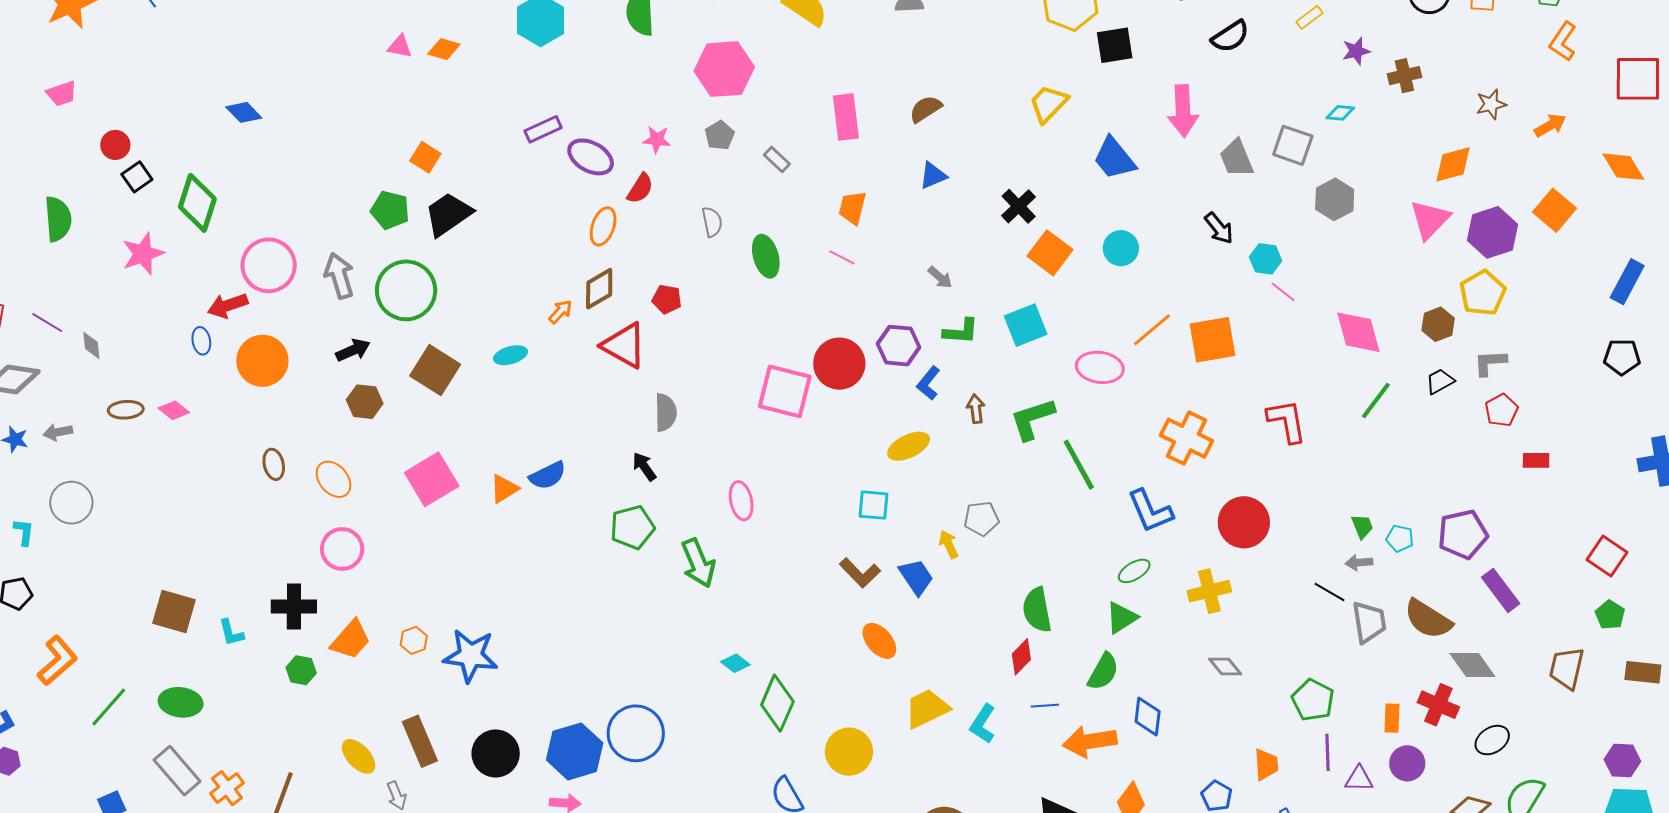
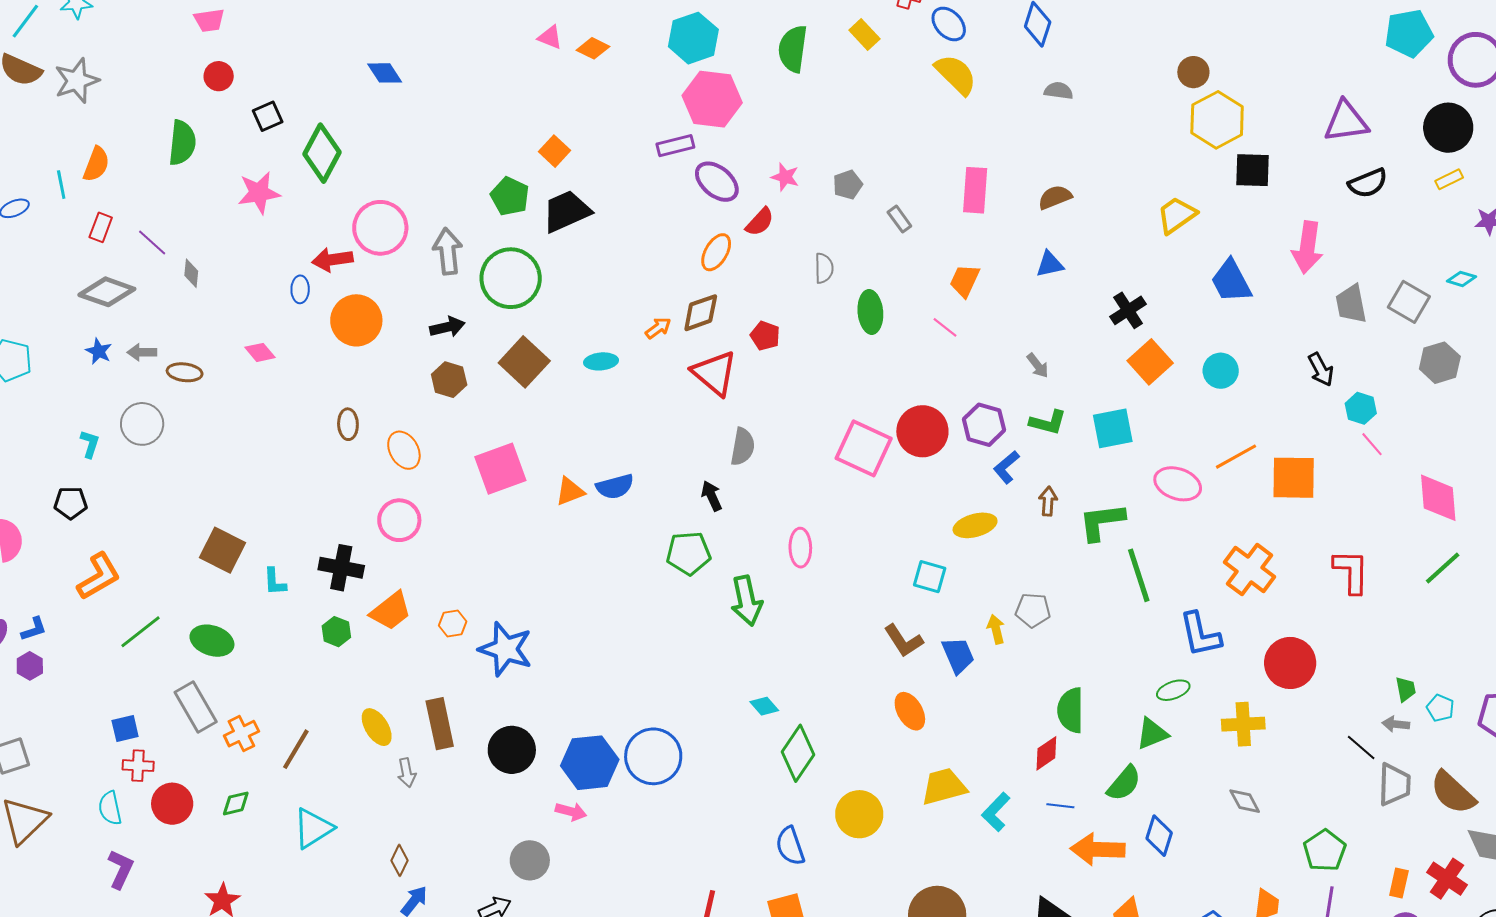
pink hexagon: (724, 69) -> (712, 99), moved
red circle: (115, 145) -> (219, 76), moved
brown ellipse: (126, 410) -> (185, 372), moved

